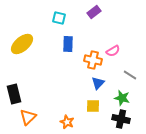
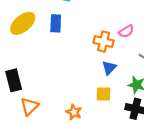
blue rectangle: (68, 44) -> (56, 23), moved

